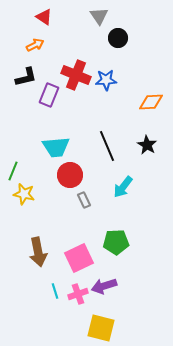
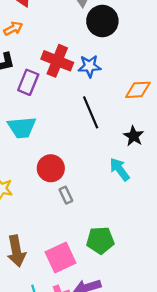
black circle: (118, 38) -> (102, 21), size x1.5
black line: (107, 146) -> (91, 112), moved
cyan trapezoid: (56, 147) -> (22, 127), moved
cyan arrow: (123, 187) -> (120, 169), moved, turned 105

